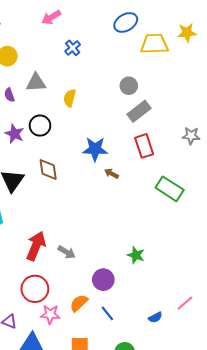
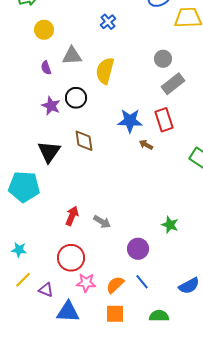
yellow semicircle: (70, 98) -> (105, 71), size x1.5
red rectangle: (144, 146) -> (164, 120), moved
red arrow: (36, 246) -> (72, 216), size x0.7
orange semicircle: (79, 303) -> (115, 285), moved
blue semicircle: (155, 317) -> (189, 286), size x1.5

